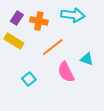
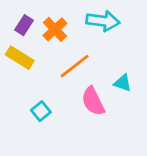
orange cross: (39, 21) -> (55, 29), turned 36

